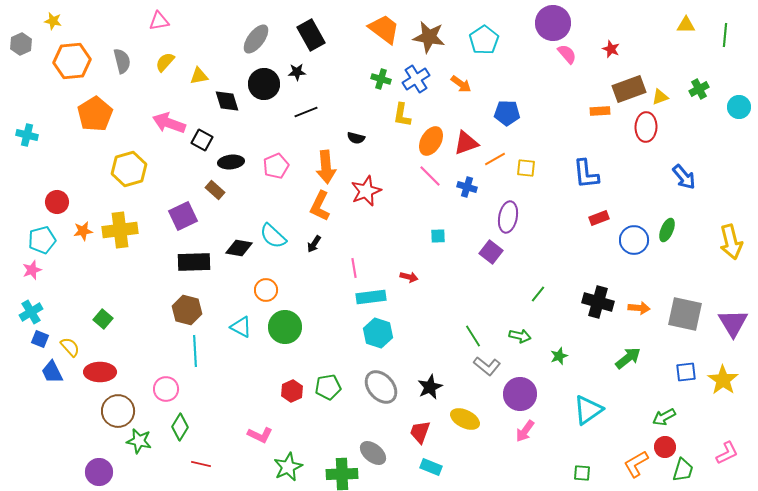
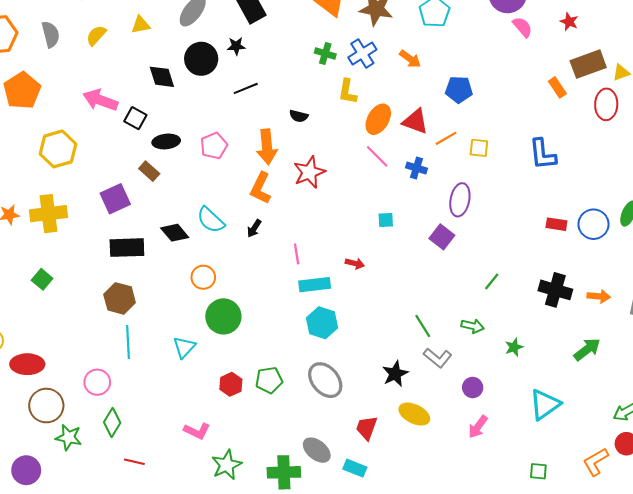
yellow triangle: (199, 76) -> (141, 25), moved
orange rectangle: (600, 111) -> (557, 87), turned 60
red triangle: (466, 143) -> (415, 121), turned 40
red rectangle: (599, 218) -> (556, 224), moved, turned 30
black diamond: (239, 248) -> (175, 233), turned 40
green square: (103, 319) -> (42, 279), moved
cyan triangle: (241, 327) -> (184, 347), moved, turned 45
black star: (430, 387) -> (395, 374), moved
purple circle: (520, 394) -> (473, 388), size x0.6
cyan rectangle: (431, 467) -> (355, 468), moved

